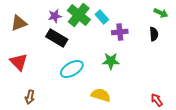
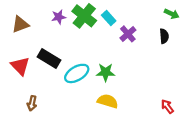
purple cross: (120, 32) -> (128, 34), turned -35
black rectangle: (57, 38) -> (49, 58), moved
green star: (111, 61) -> (106, 72), moved

